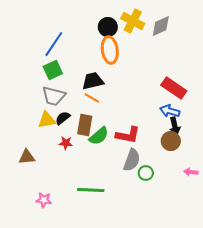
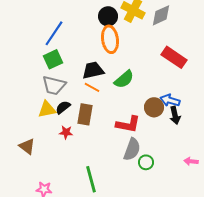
red rectangle: (174, 88) -> (174, 57), moved
green semicircle: (99, 136) -> (124, 79), moved
brown circle: (171, 141) -> (154, 107), moved
brown triangle: (27, 157) -> (27, 146), turned 42
green line: (91, 190) -> (91, 179), turned 72

